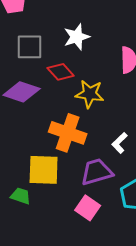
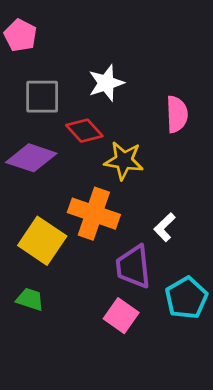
yellow square: (44, 170) -> (42, 241), moved, turned 32
purple trapezoid: (97, 172) -> (133, 267), turned -80

